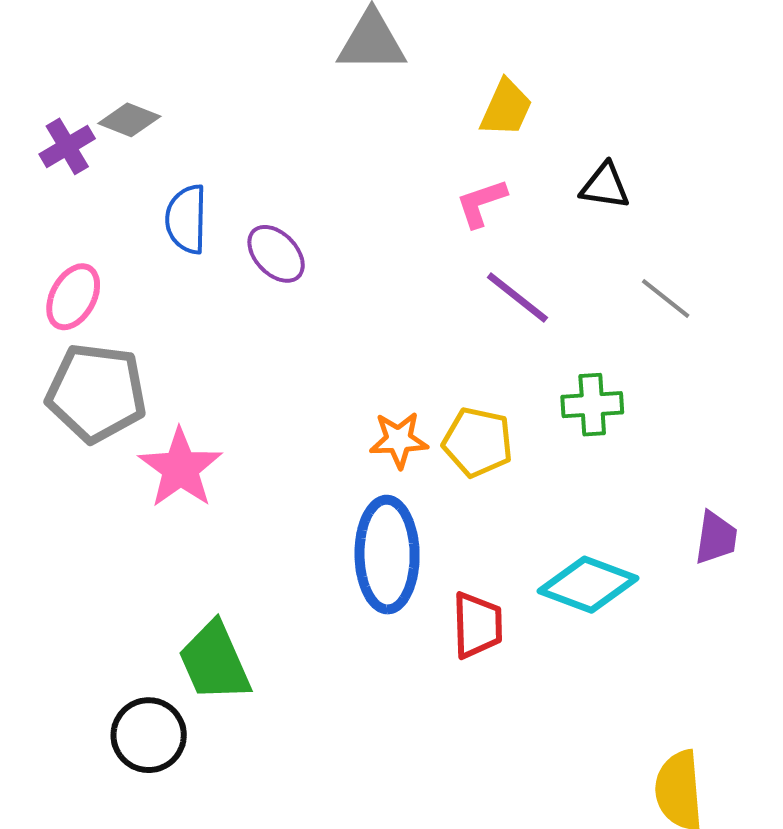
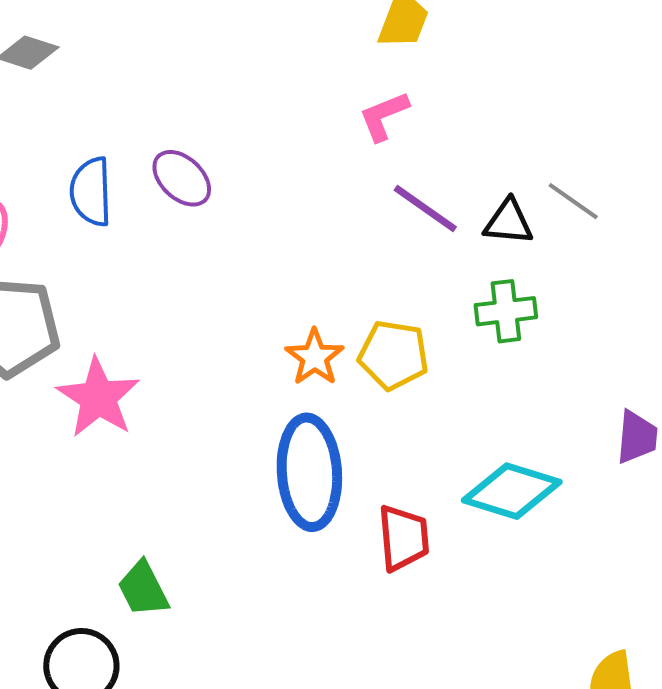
black triangle: (605, 186) -> (508, 222), moved
blue semicircle: (186, 219) -> (91, 192), moved
orange star: (399, 440) -> (315, 357), turned -30
green trapezoid: (215, 662) -> (143, 589), size x0.7

